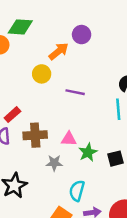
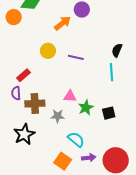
yellow circle: (42, 74) -> (48, 51), moved
brown cross: (35, 135) -> (35, 104), moved
cyan semicircle: (77, 191) -> (76, 139), turned 114

